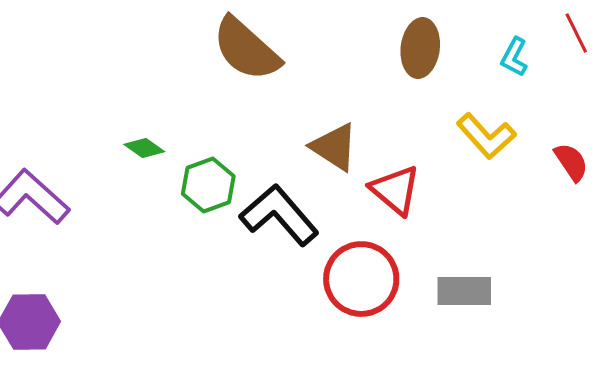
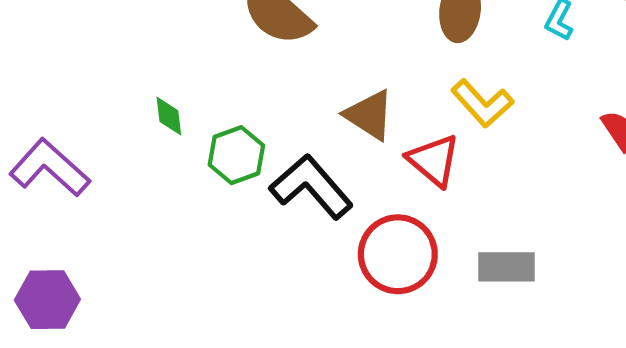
yellow L-shape: (486, 136) -> (482, 103), moved
green diamond: (144, 148) -> (169, 116), turned 48

